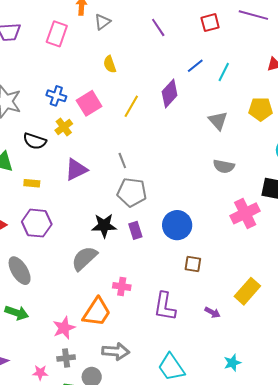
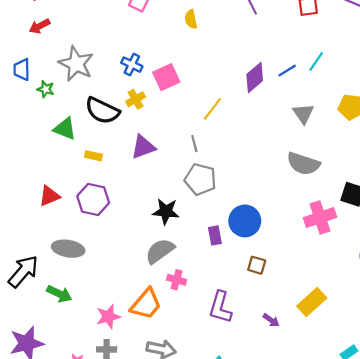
yellow semicircle: (110, 64) -> (191, 19), moved
blue line: (195, 66) -> (287, 71), moved
yellow line: (131, 106) -> (212, 109), moved
black semicircle: (35, 141) -> (102, 111), size x1.4
gray semicircle: (224, 166) -> (303, 164), size x1.4
purple rectangle: (135, 230) -> (215, 235), moved
gray semicircle: (84, 258) -> (160, 251), moved
gray ellipse: (20, 271) -> (68, 249), turned -56

